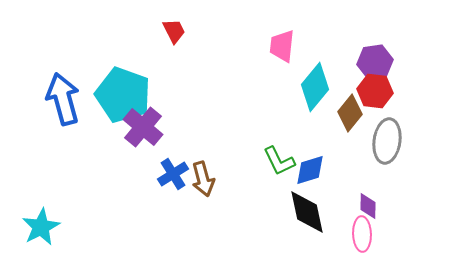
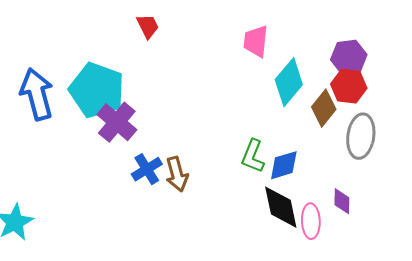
green L-shape: (279, 161) -> (253, 156), turned 48
pink ellipse: (362, 234) -> (311, 221), moved

